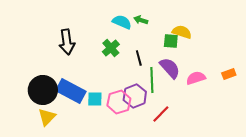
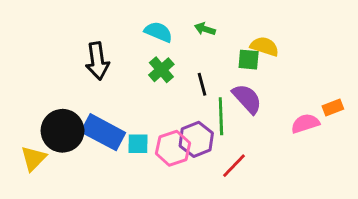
cyan semicircle: (122, 22) -> (158, 32), moved
pink semicircle: (196, 78) -> (305, 123), moved
yellow triangle: (47, 117) -> (33, 158), moved

